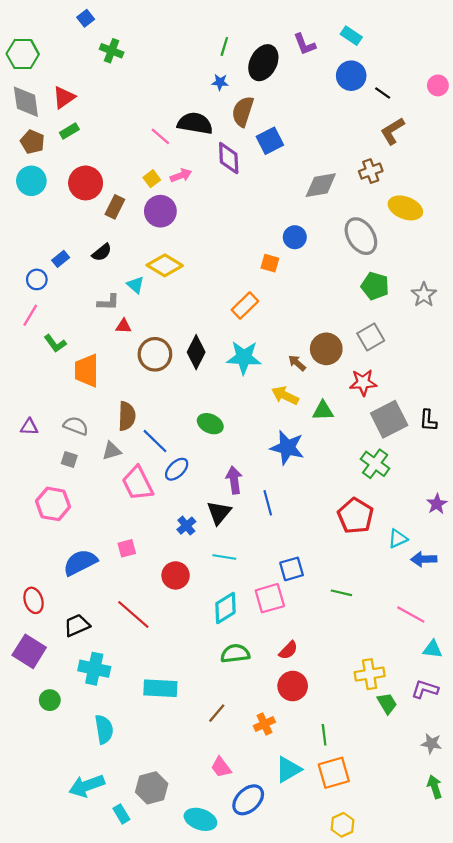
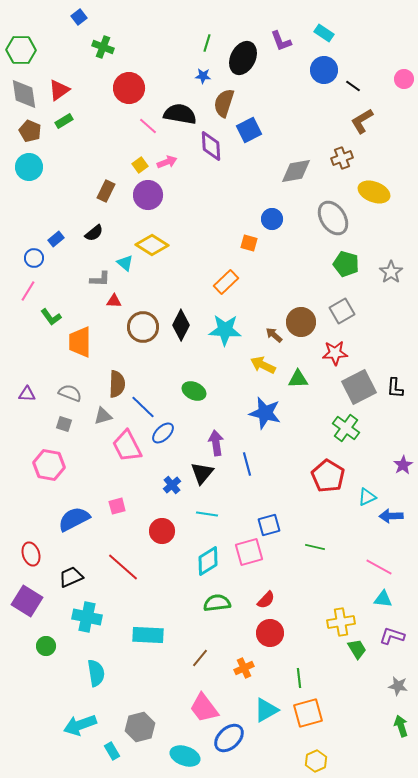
red circle: (86, 183) -> (129, 88), moved
cyan triangle: (432, 649) -> (383, 599), moved
pink trapezoid: (221, 767) -> (204, 708), size x1.5

